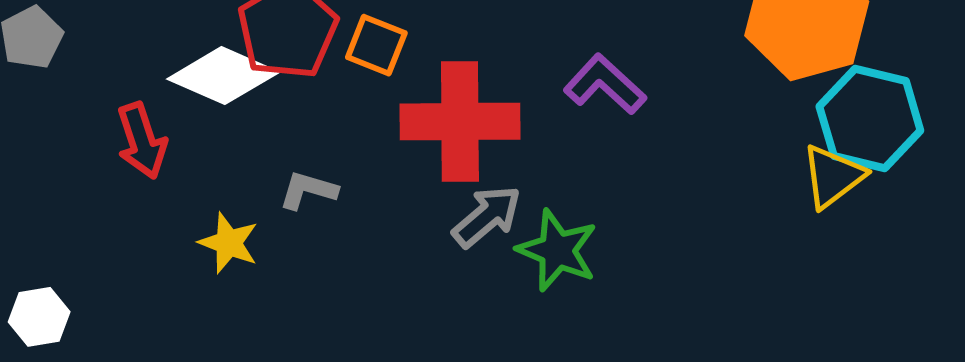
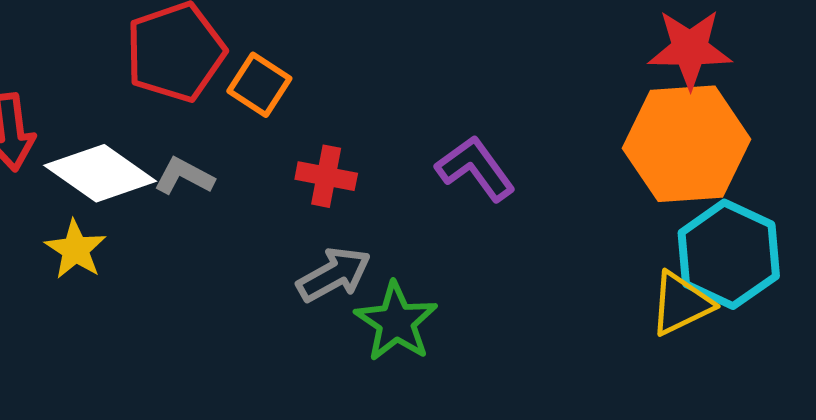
white diamond: (223, 76) -> (100, 173), moved
red cross: (460, 122) -> (326, 176), size x0.5
gray L-shape: (308, 190) -> (184, 176), moved

